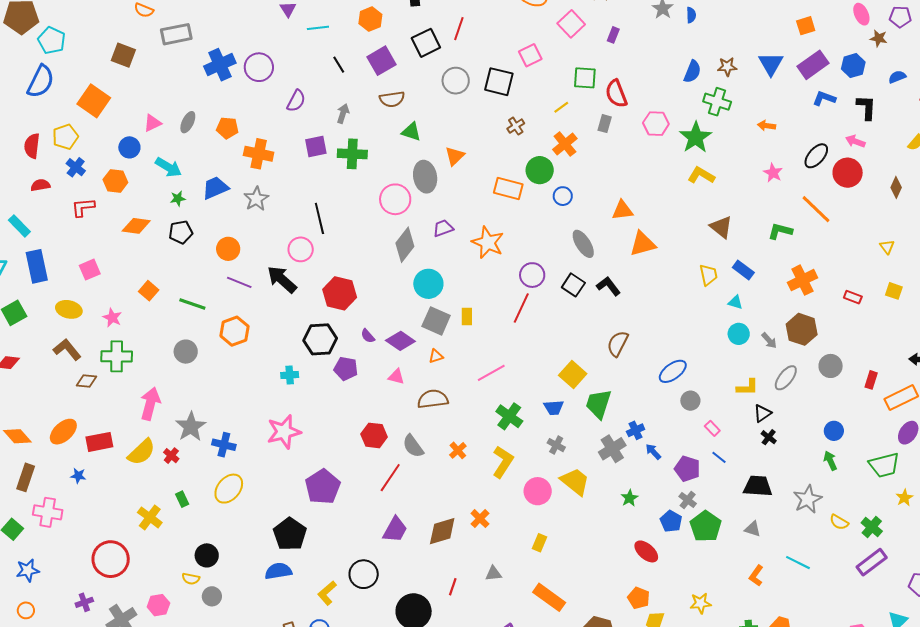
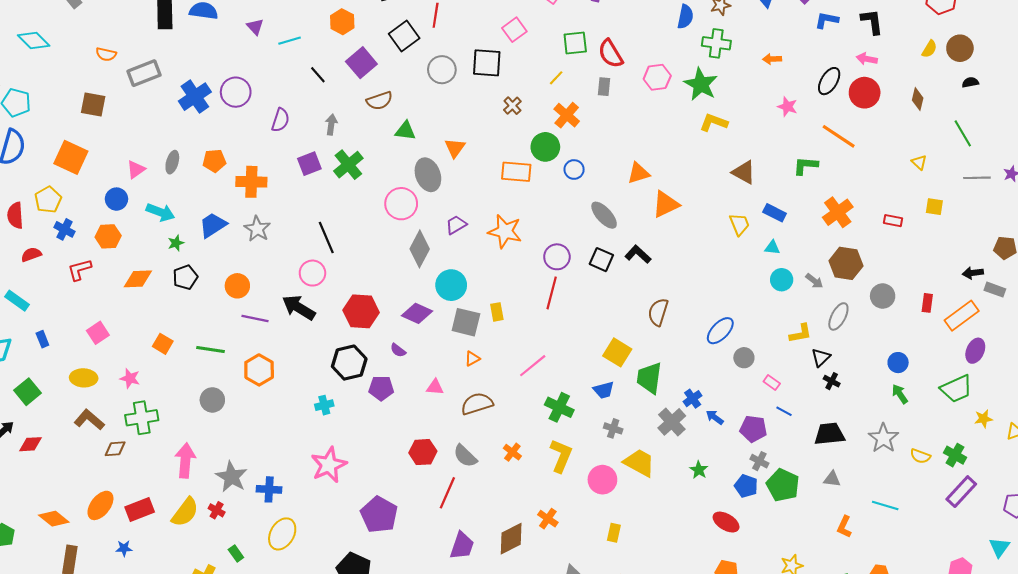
green cross: (352, 154) -> (348, 165), turned -32
blue rectangle: (37, 266) -> (42, 339), size x0.5
purple diamond: (400, 341) -> (417, 313), moved
yellow star: (904, 498) -> (983, 419), turned 30

